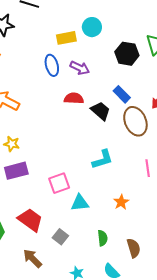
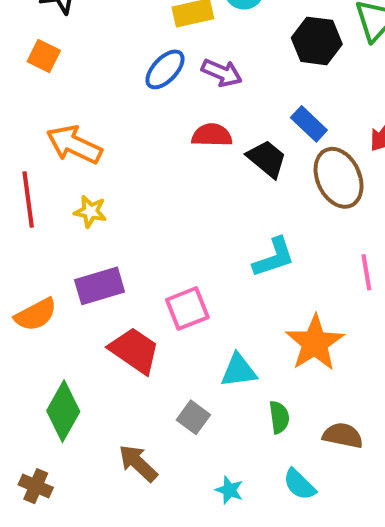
blue ellipse: (52, 65) -> (165, 69), turned 60
yellow star: (12, 144) -> (90, 211), moved
orange star: (121, 202) -> (315, 343), size x1.8
cyan triangle: (80, 203) -> (239, 370), moved
red trapezoid: (30, 220) -> (134, 350), moved
brown semicircle: (134, 248) -> (343, 435), turned -60

